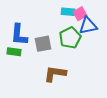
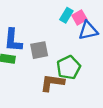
cyan rectangle: (68, 12) -> (66, 15), turned -64
green pentagon: (70, 38) -> (69, 67), moved

